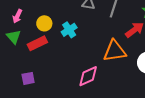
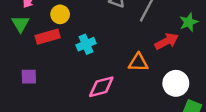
cyan cross: (69, 30) -> (86, 44), moved
orange triangle: (115, 51) -> (138, 62), size x0.7

